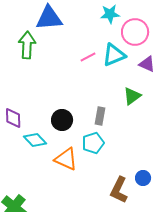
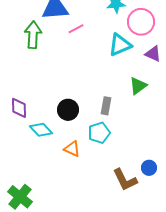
pink line: (88, 57) -> (76, 29), moved
orange triangle: (66, 159) -> (72, 149), size x0.7
brown L-shape: (119, 190) -> (125, 180), turned -52

